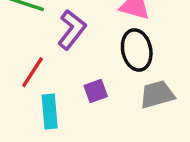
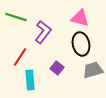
purple square: (96, 91) -> (57, 68), turned -32

